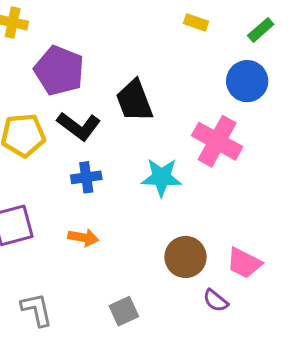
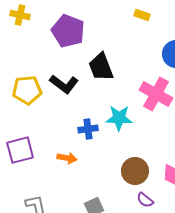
purple pentagon: (59, 71) -> (68, 31), moved
blue cross: (86, 177) -> (88, 129), moved
purple semicircle: (216, 301) -> (145, 200), moved

